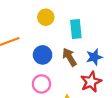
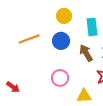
blue circle: (43, 55) -> (61, 41), moved

